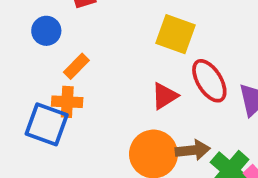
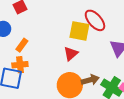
yellow square: (176, 34) -> (79, 31), moved
red ellipse: (209, 81) -> (95, 20), moved

